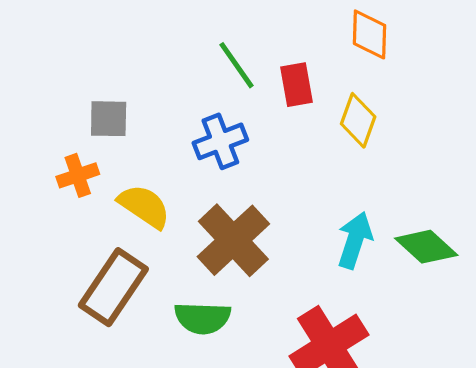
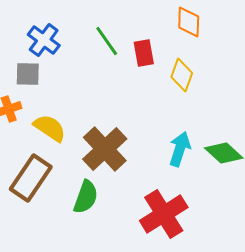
blue cross: (220, 141) -> (44, 40), moved, turned -32
green semicircle: (203, 318) -> (86, 197), turned -72

